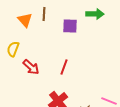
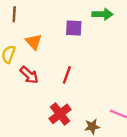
brown line: (44, 14) -> (14, 14), moved
orange triangle: (25, 20) -> (34, 42), moved

